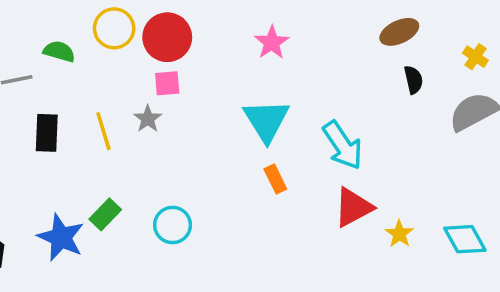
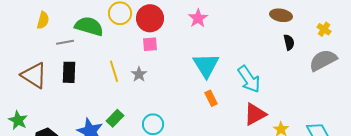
brown ellipse: (399, 32) -> (281, 15), turned 35
pink star: (272, 43) -> (198, 18), moved
green semicircle: (59, 51) -> (89, 26), size x1.6
gray star: (148, 119) -> (139, 74), moved
black rectangle: (47, 133) -> (69, 72), moved

